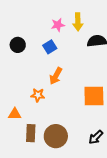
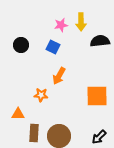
blue square: (50, 47) -> (53, 47), turned -32

